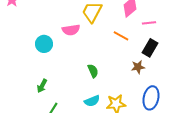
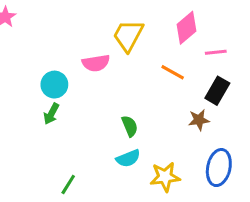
green arrow: (42, 86) -> (51, 114), moved
cyan semicircle: (92, 101) -> (128, 158), moved

